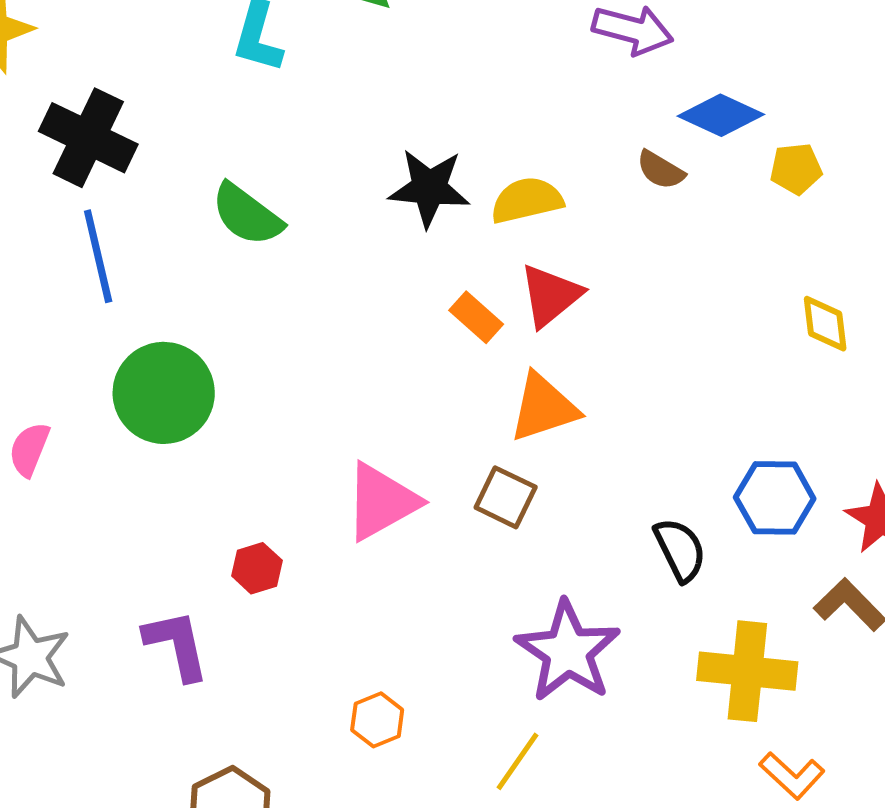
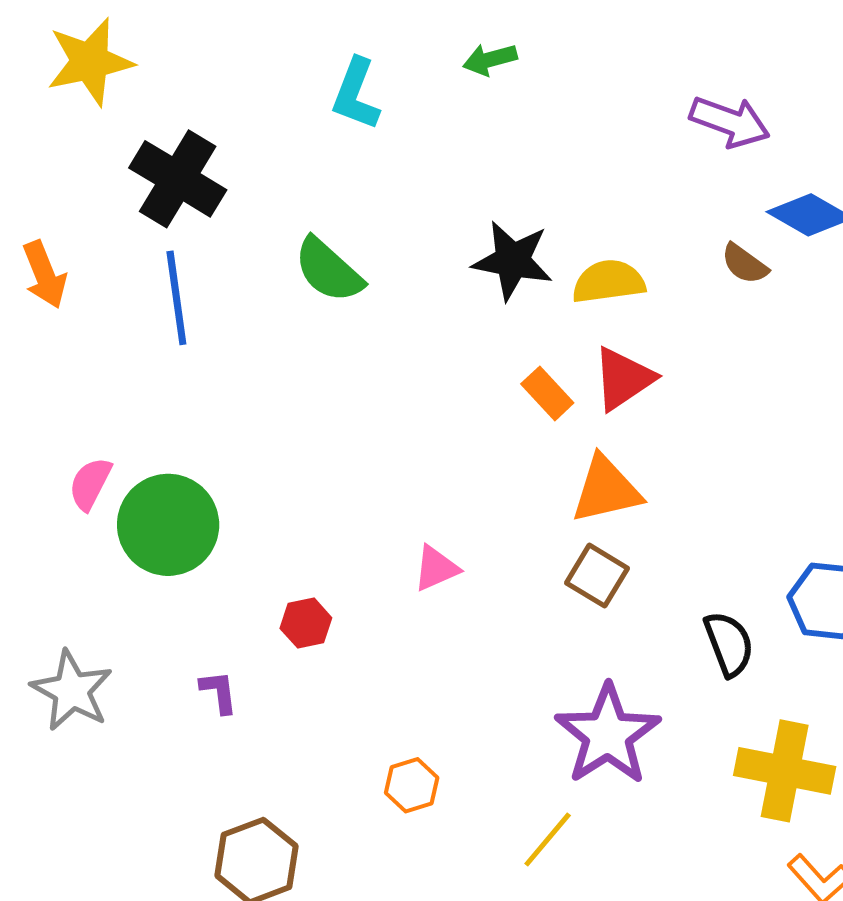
green circle: (164, 393) -> (168, 525), moved
brown square: (506, 497) -> (597, 576), moved
pink triangle: (381, 502) -> (436, 568), size x0.6
purple L-shape: (177, 645) -> (219, 692), size x0.6

